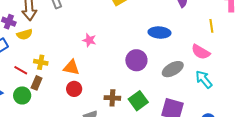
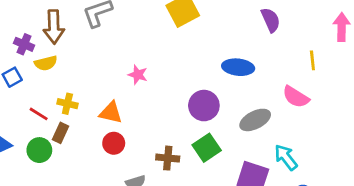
cyan arrow: (204, 79) -> (286, 157), moved
green square: (138, 101) -> (207, 148), moved

